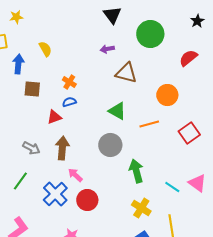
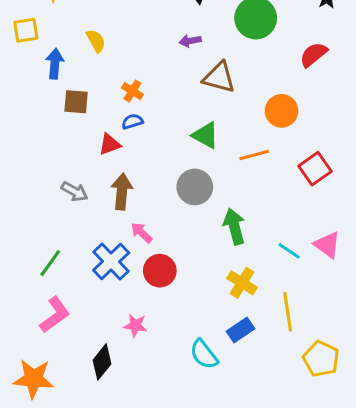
green line: (20, 181) -> (50, 263), moved

